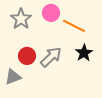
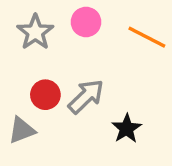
orange line: (74, 26) -> (147, 37), moved
black star: (84, 53) -> (127, 128), moved

